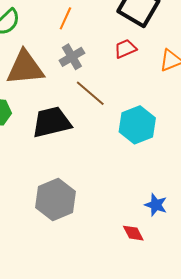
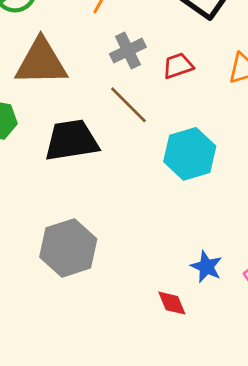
red trapezoid: (125, 49) -> (178, 66), moved
gray cross: (72, 57) -> (128, 51), moved

